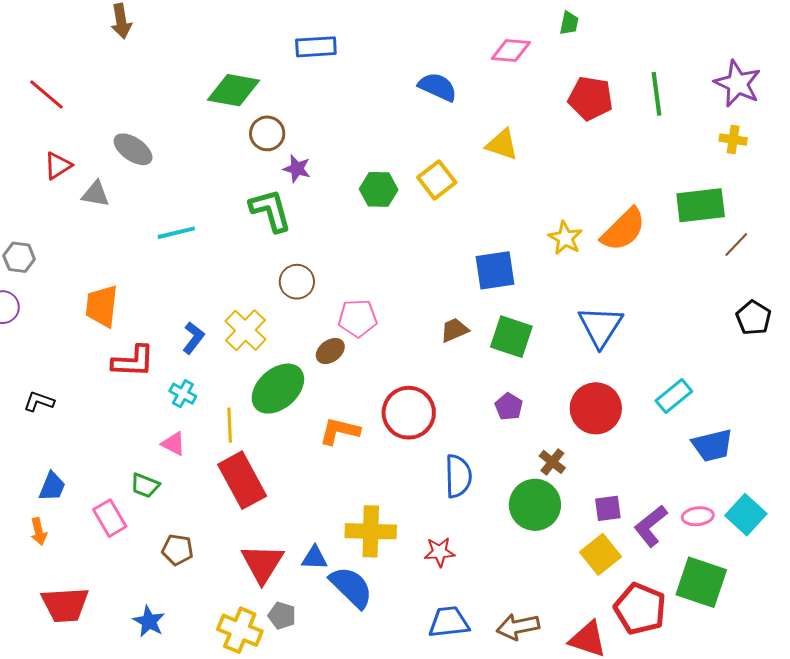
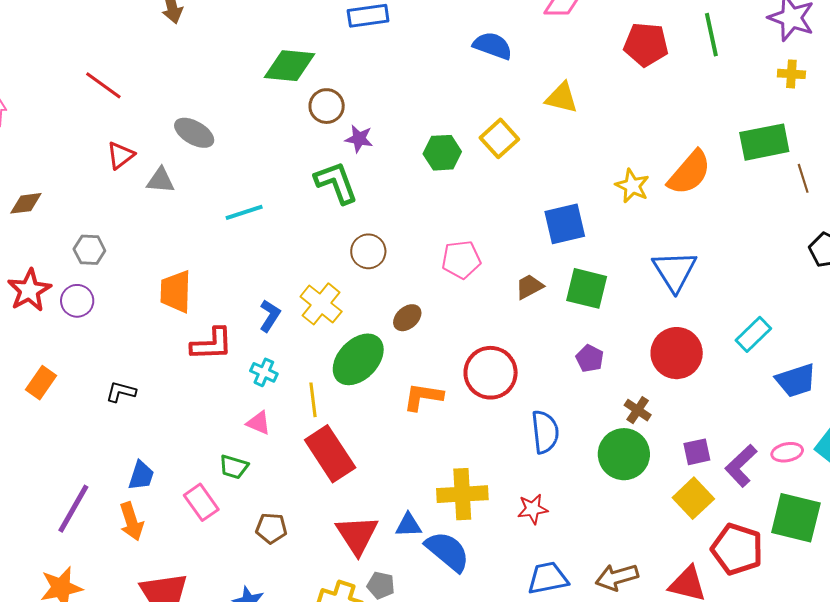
brown line: (736, 245) -> (803, 178), turned -56
pink pentagon: (358, 318) -> (461, 260), moved
orange arrow: (39, 531) -> (131, 521), size x1.4

